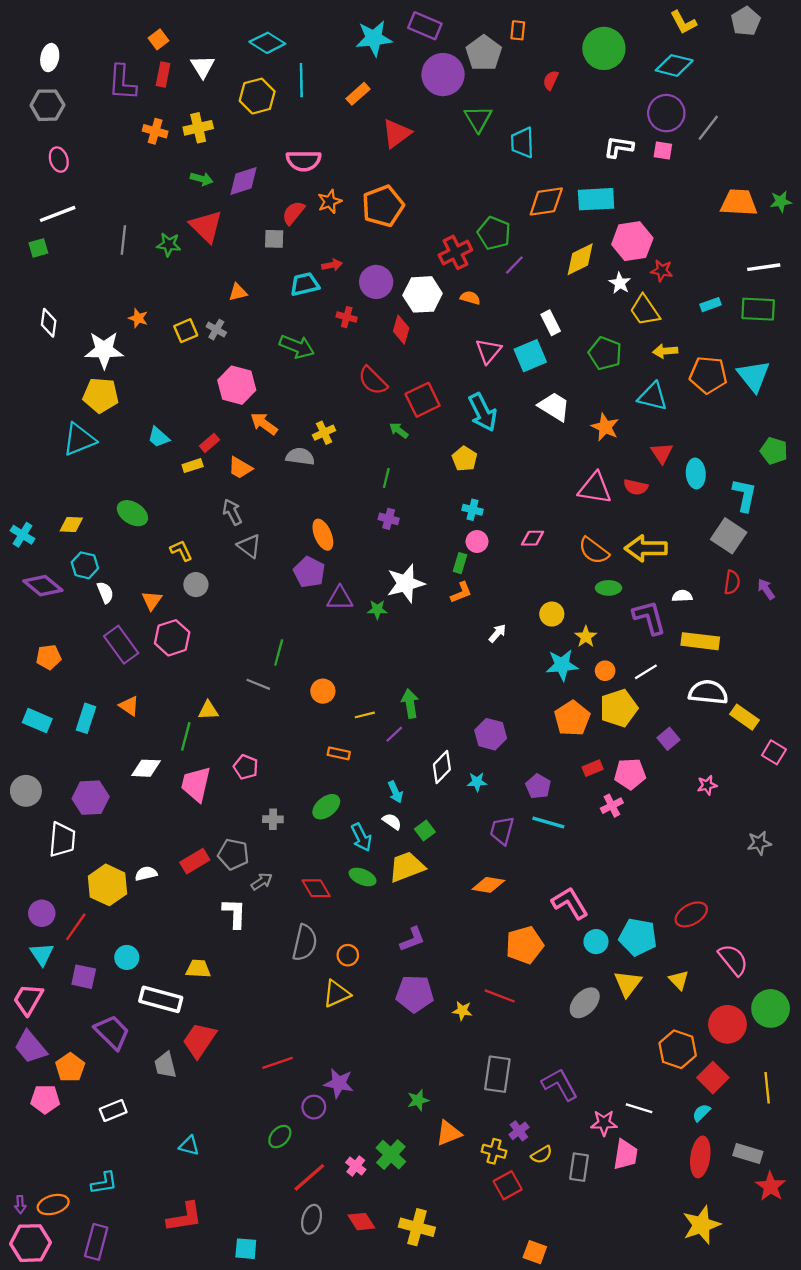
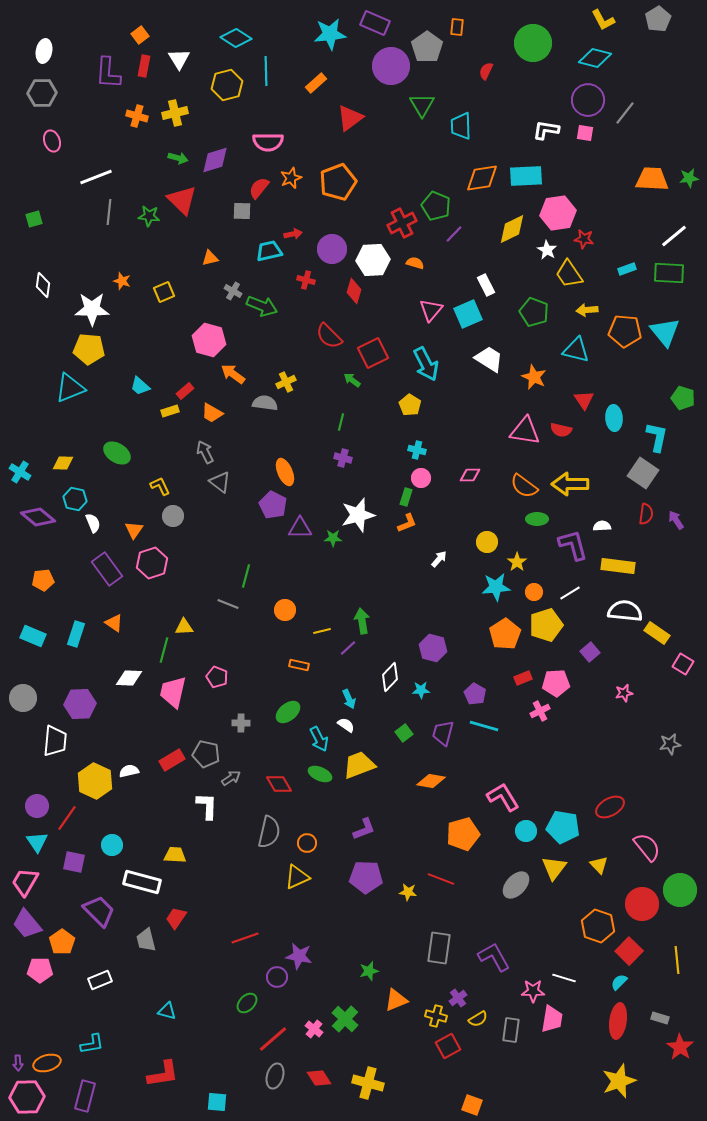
white line: (58, 214) -> (96, 177), moved
white line: (764, 267) -> (674, 236), turned -32
gray cross: (216, 330) -> (233, 291), moved
green square: (425, 831) -> (404, 733), moved
red trapezoid: (199, 1040) -> (176, 918), size x0.7
gray rectangle: (748, 1154) -> (660, 1018), size x0.7

